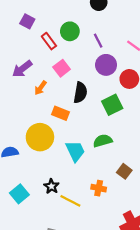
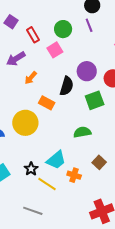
purple square: (27, 21) -> (11, 22), moved
red rectangle: (49, 41) -> (33, 35), moved
purple line: (98, 41) -> (89, 25), moved
purple circle: (106, 65) -> (87, 71), moved
pink square: (62, 68) -> (55, 50), moved
cyan trapezoid: (75, 151) -> (56, 160), moved, turned 70

